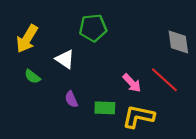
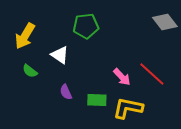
gray diamond: (178, 42) -> (165, 22), moved, turned -30

